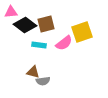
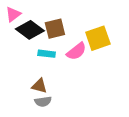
pink triangle: (11, 12) -> (13, 14), turned -32
gray semicircle: (43, 81) -> (43, 101), moved

